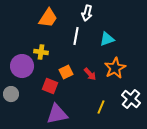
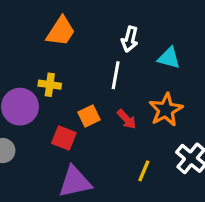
white arrow: (87, 13) -> (130, 39), moved
white line: (76, 36) -> (116, 75), moved
cyan triangle: (107, 39) -> (169, 58), moved, turned 35

